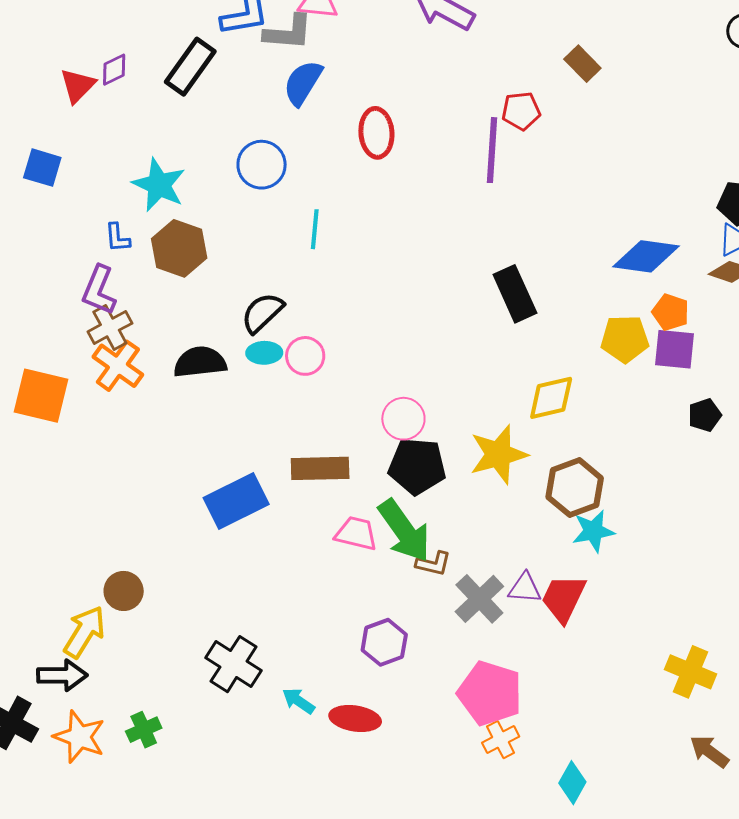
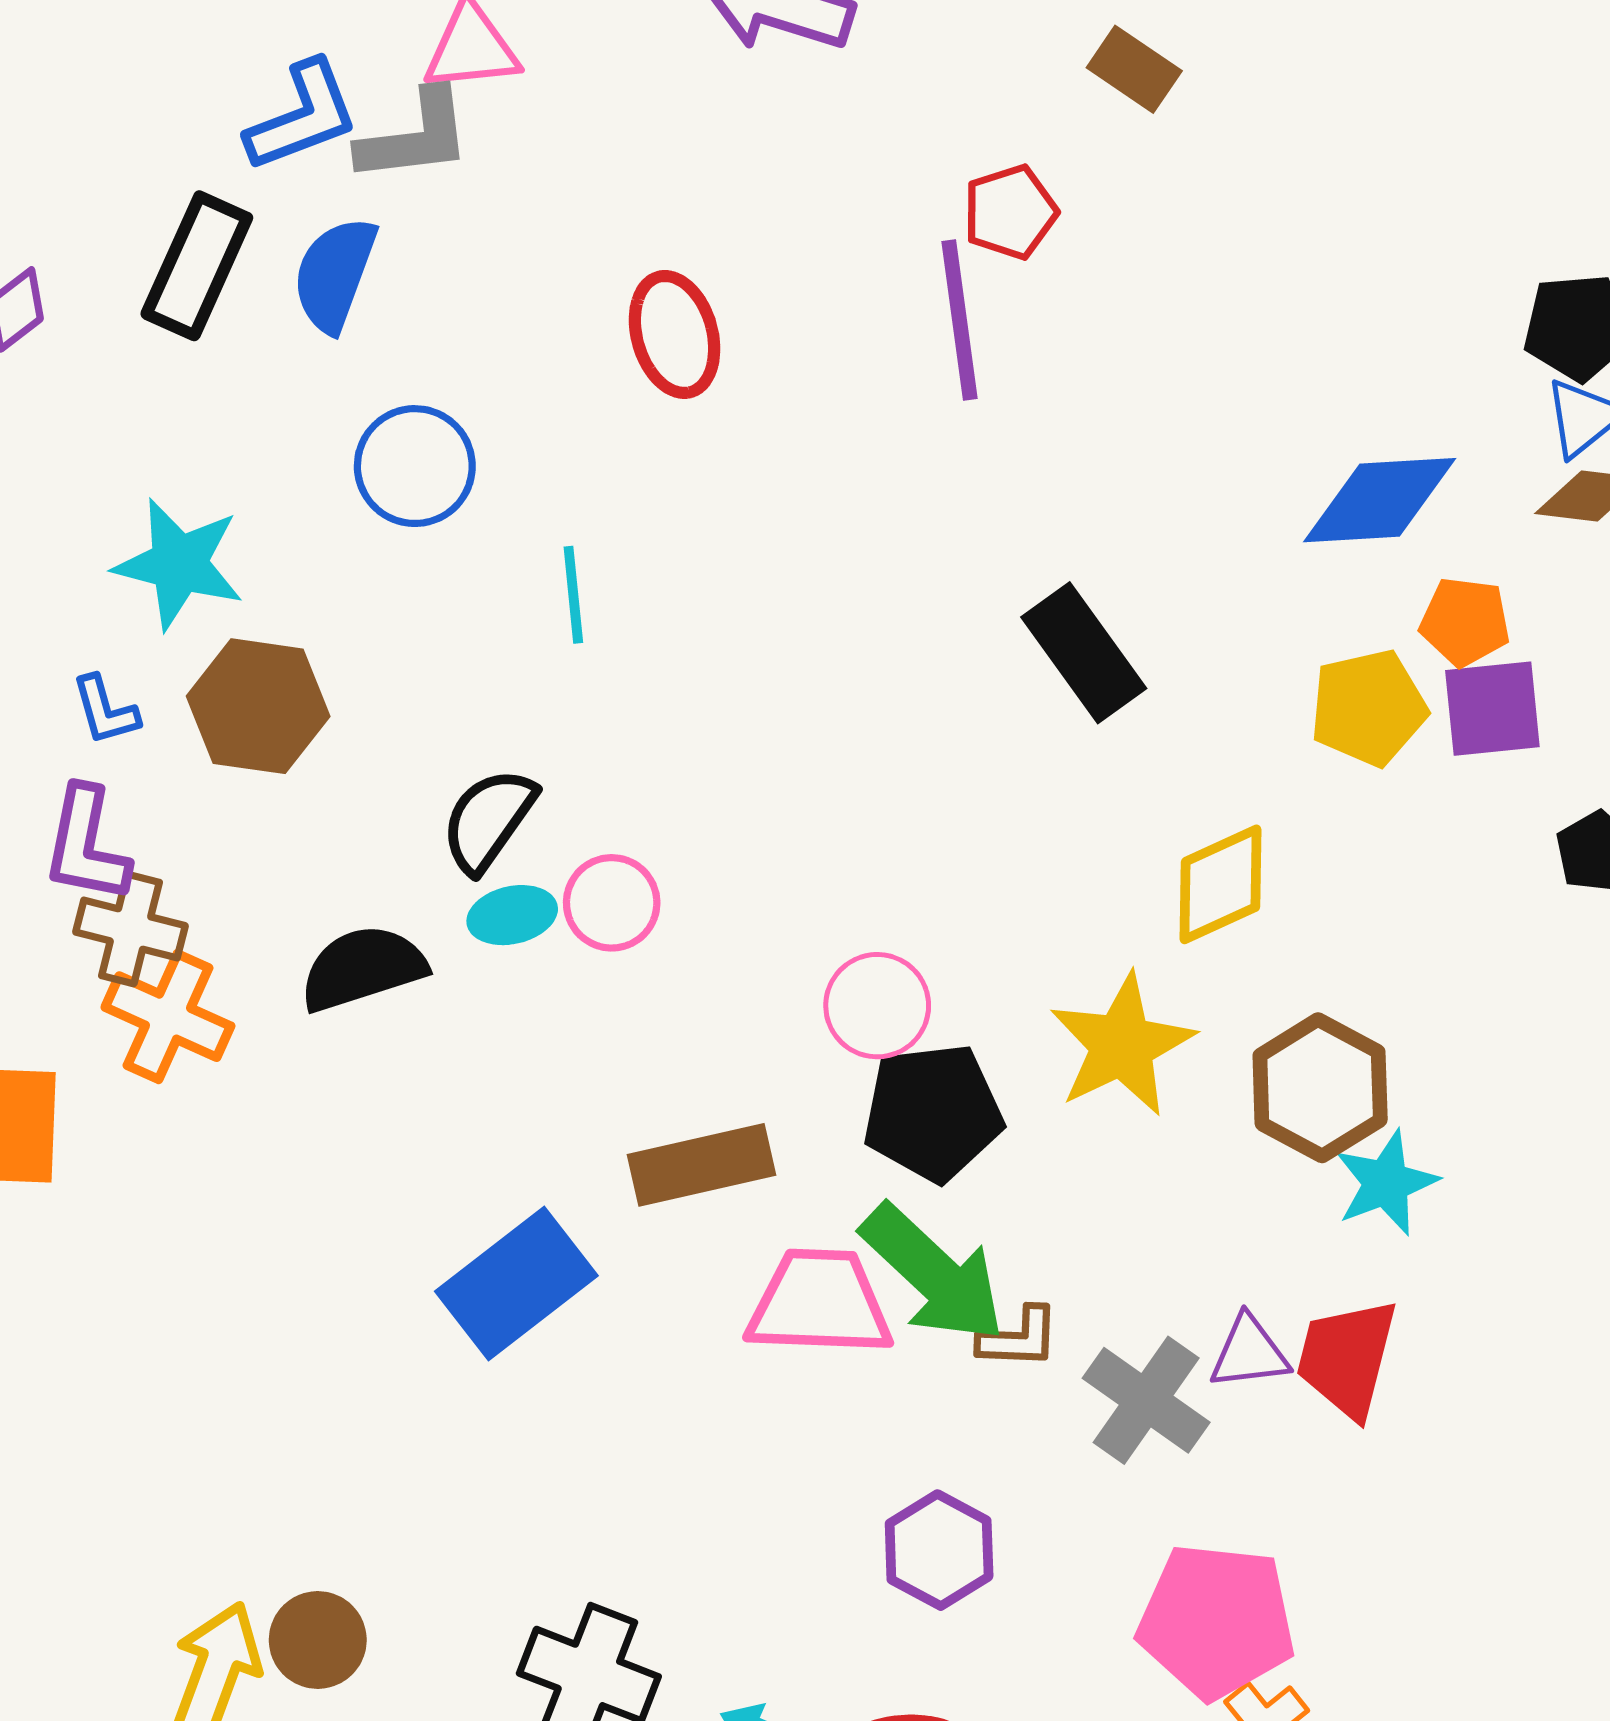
blue semicircle: (303, 83) -> (335, 274), moved
brown cross: (110, 327) -> (131, 929), turned -36
pink trapezoid: (356, 533) -> (820, 1303), size x1.4
brown circle: (124, 591) -> (318, 1640), moved

